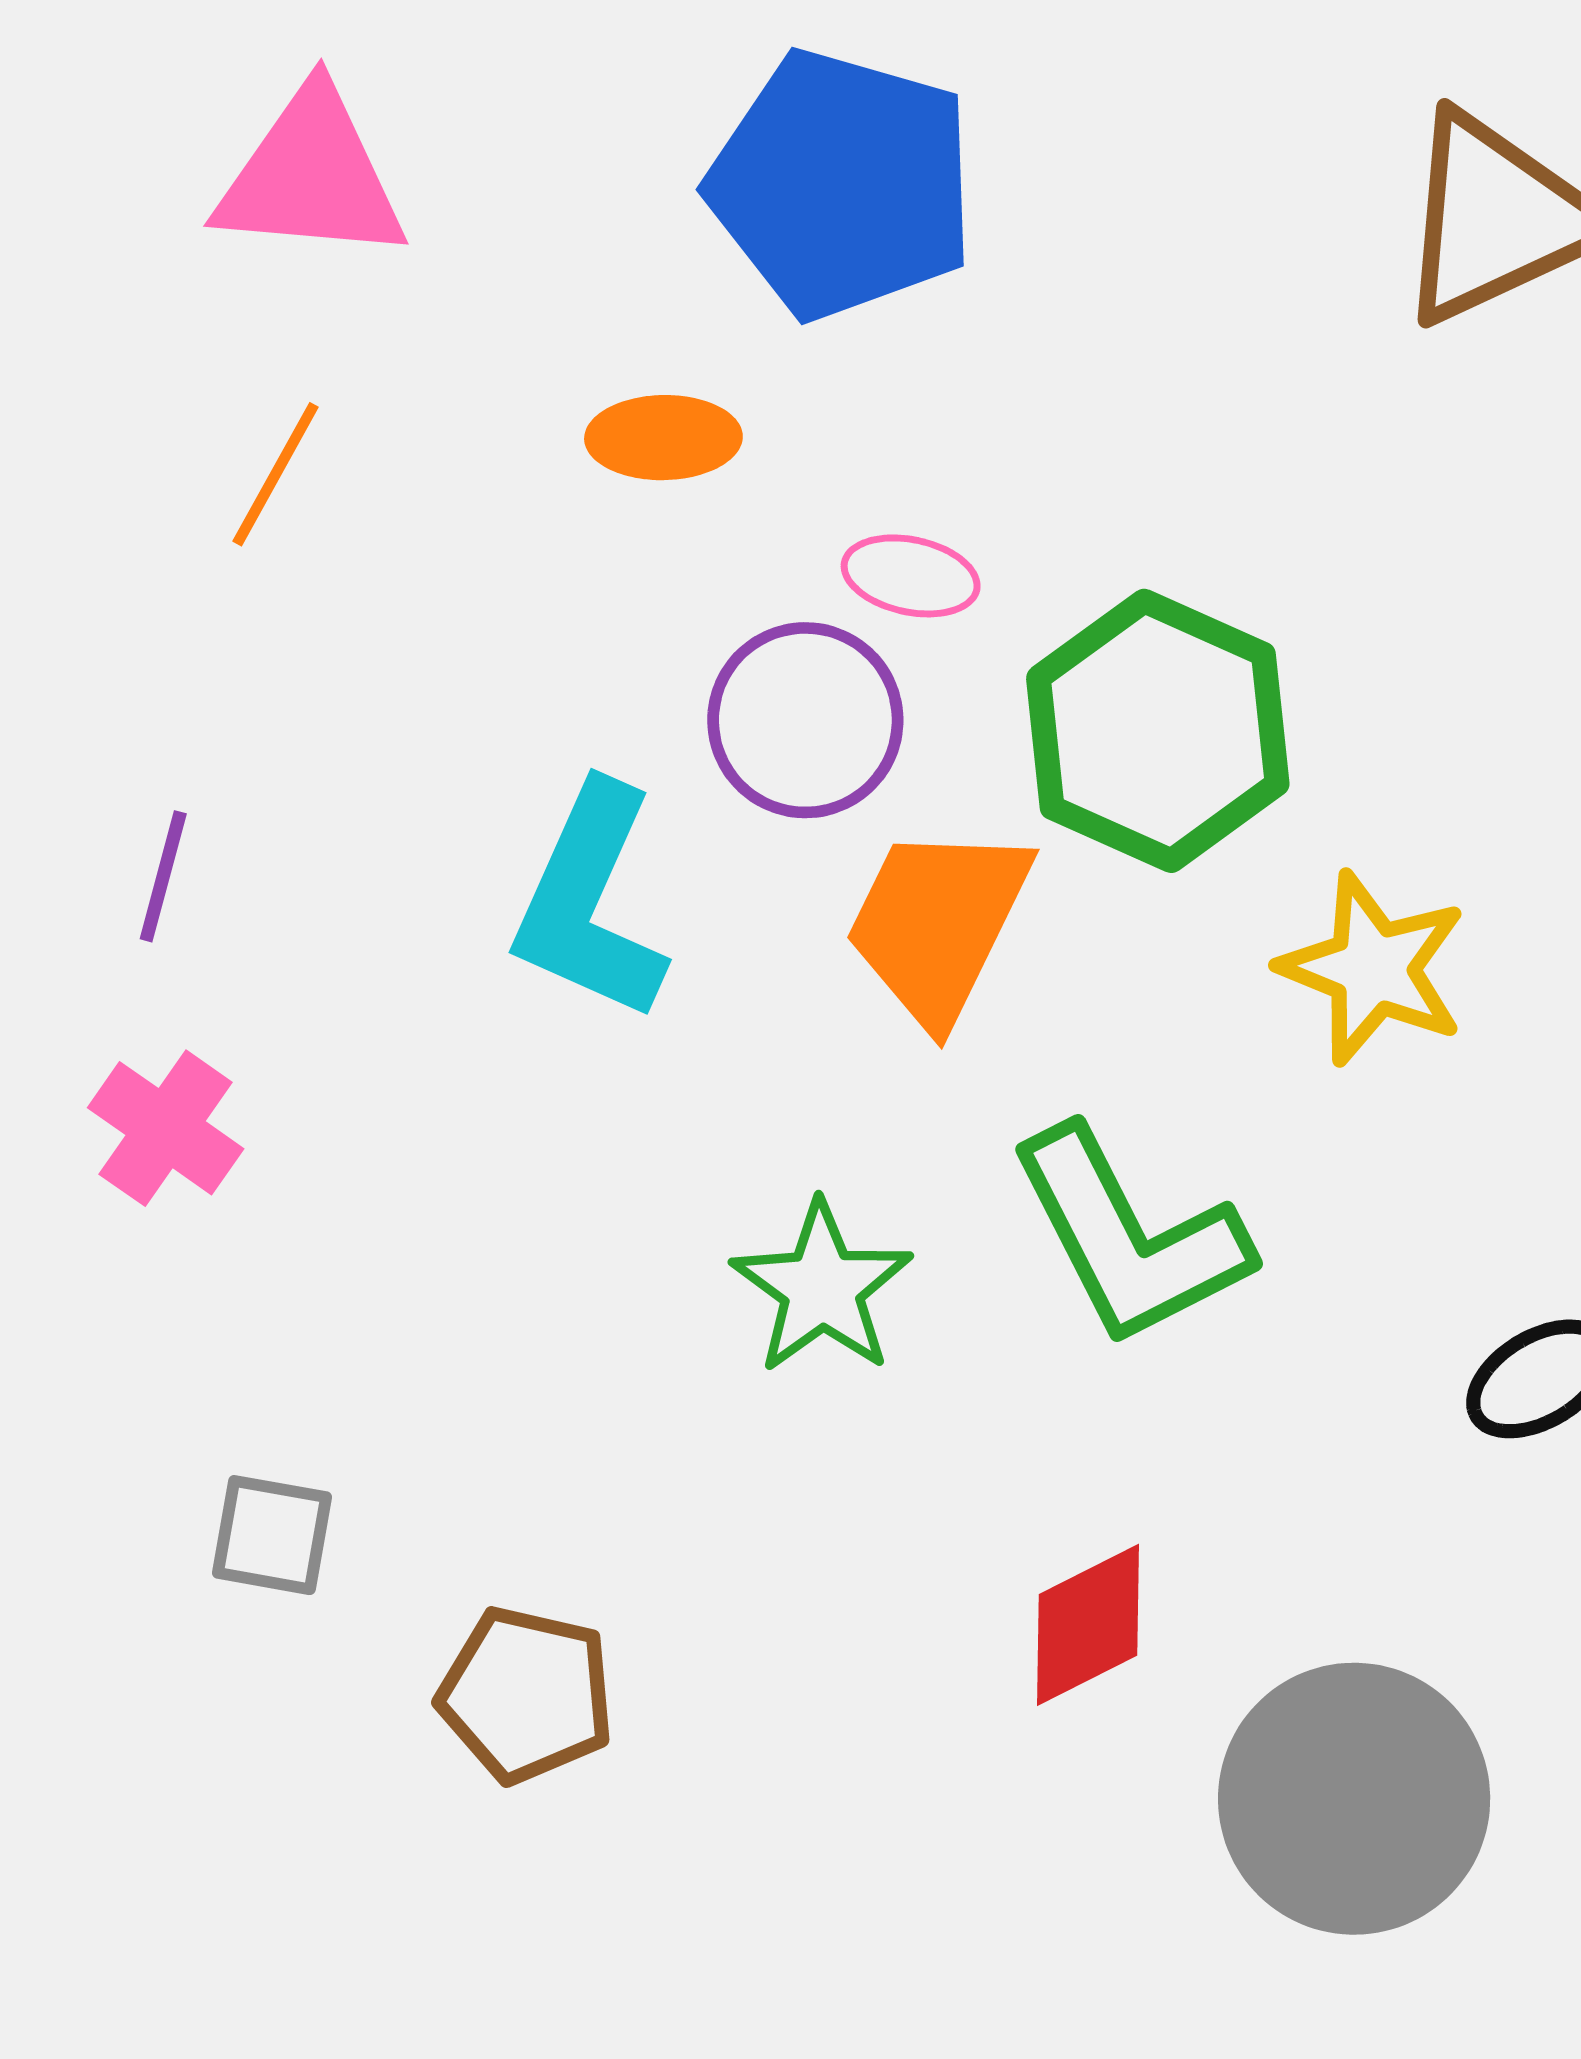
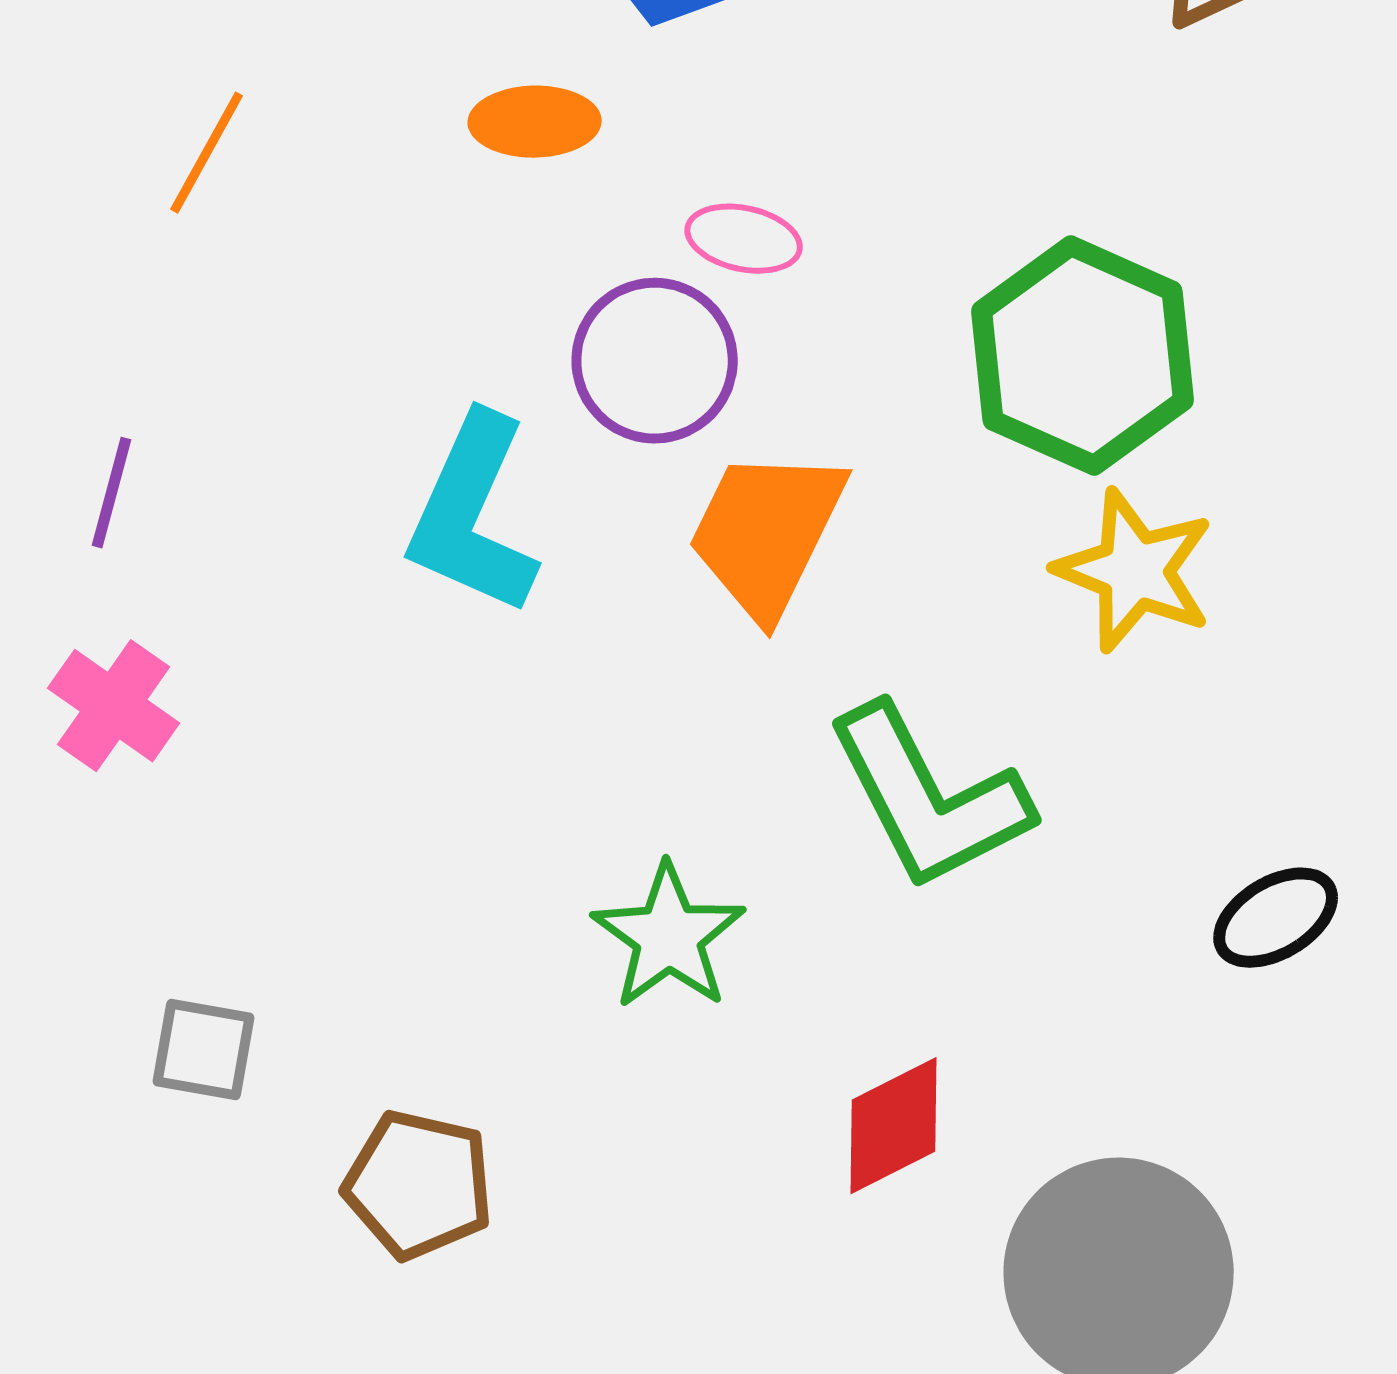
green hexagon: (1158, 731) -> (1083, 356), moved
green star: (822, 1288) -> (669, 937), moved

